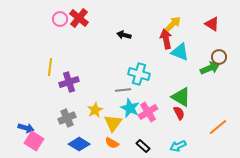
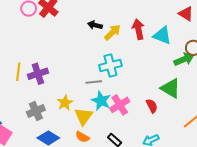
yellow arrow: (173, 24) -> (112, 32), moved
cyan triangle: (180, 52) -> (162, 35), moved
yellow line: (50, 67) -> (18, 72), moved
cyan cross: (139, 74) -> (110, 65), turned -30
green triangle: (181, 97) -> (170, 88), moved

